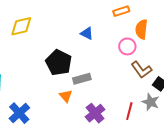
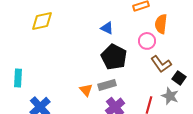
black pentagon: (59, 63) -> (114, 57), moved
gray rectangle: (82, 79) -> (107, 85), moved

